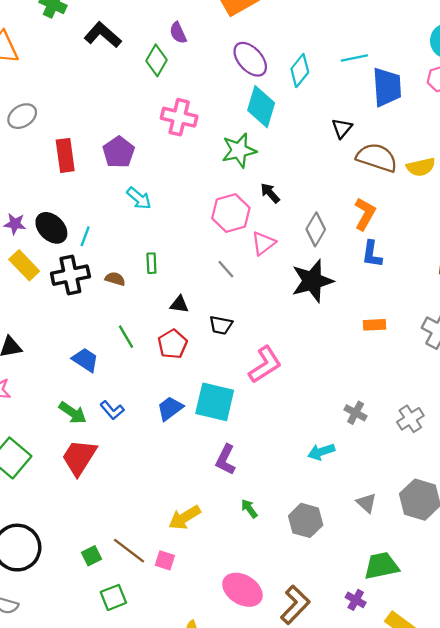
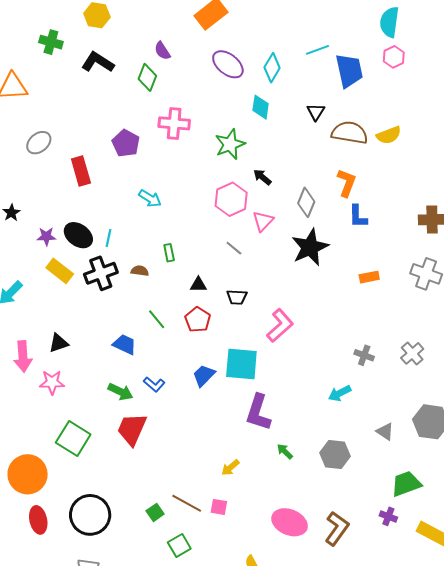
cyan diamond: (261, 107) -> (261, 107), moved, size x0.7
purple pentagon: (119, 152) -> (126, 143), moved
purple L-shape: (226, 460) -> (258, 412), size x1.4
yellow arrow: (185, 518) -> (230, 468), size x0.7

